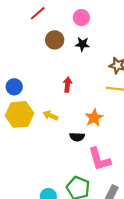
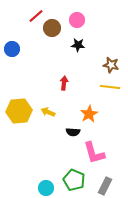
brown circle: (55, 40) -> (52, 28), moved
blue circle: (14, 87) -> (12, 49), moved

